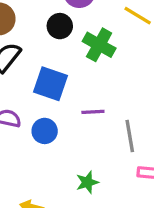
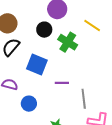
blue circle: (45, 131) -> (29, 104), moved

